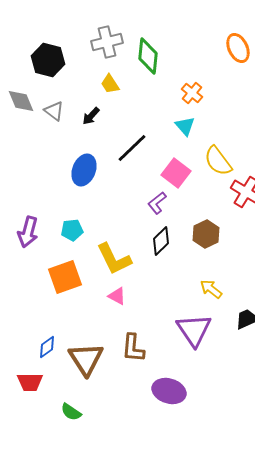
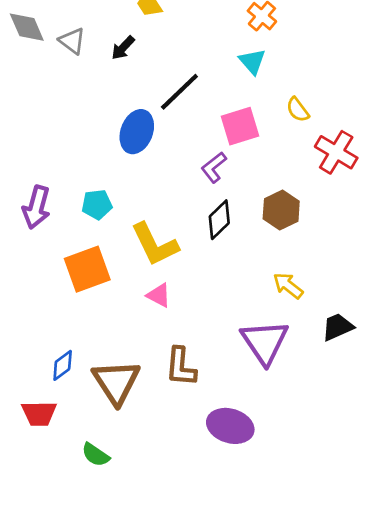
yellow semicircle: (218, 161) -> (298, 110), size x0.6
blue ellipse: (84, 170) -> (137, 132), moved
pink square: (176, 173) -> (240, 126), turned 36

